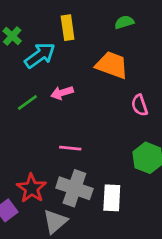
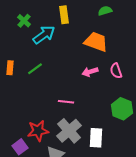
pink arrow: (62, 93) -> (90, 72), moved
red star: (32, 188) -> (38, 131), turned 30
gray cross: (74, 188) -> (69, 131), turned 30

